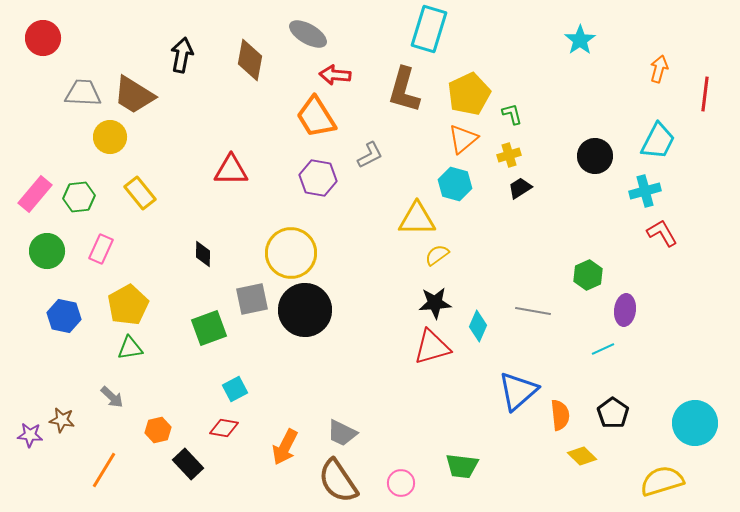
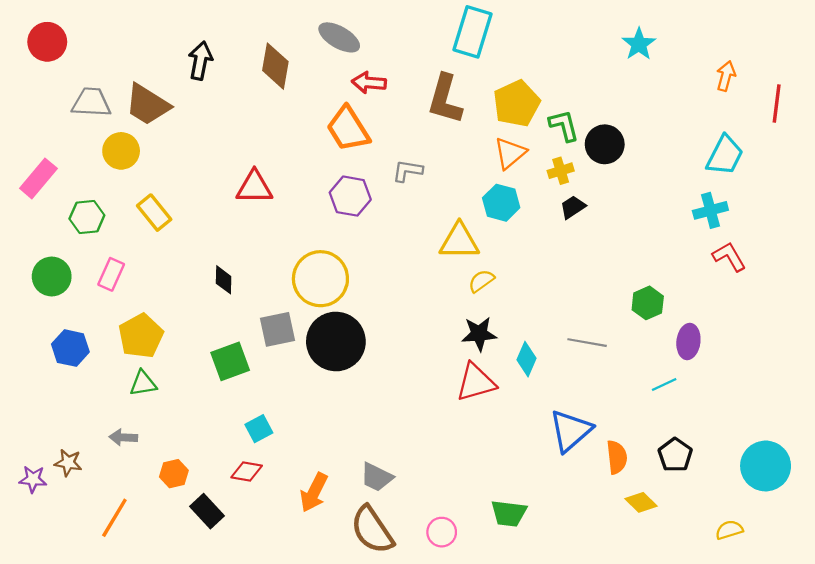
green L-shape: (512, 114) -> (564, 126), size x1.4
gray L-shape: (370, 155) -> (408, 171), turned -144
black circle: (595, 156) -> (605, 144), moved
pink rectangle: (35, 194) -> (38, 178), moved
gray arrow: (112, 397) -> (123, 437), turned 140
yellow semicircle: (662, 481) -> (729, 530), size x0.6

